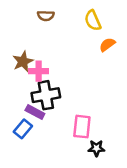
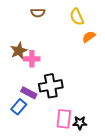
black cross: (46, 95) -> (51, 86), moved
pink rectangle: (82, 127) -> (64, 119), moved

